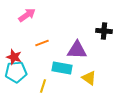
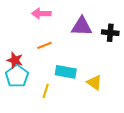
pink arrow: (27, 15) -> (41, 14), moved, turned -144
purple triangle: (77, 50) -> (82, 26), moved
cyan pentagon: (16, 72) -> (17, 76), turned -30

